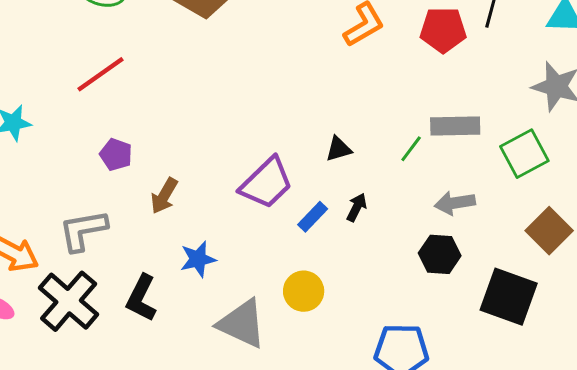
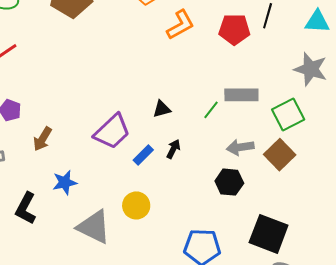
brown square: (549, 231) -> (280, 155), moved
black square: (509, 297) -> (269, 234), moved

